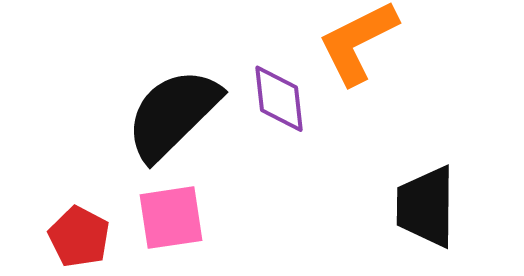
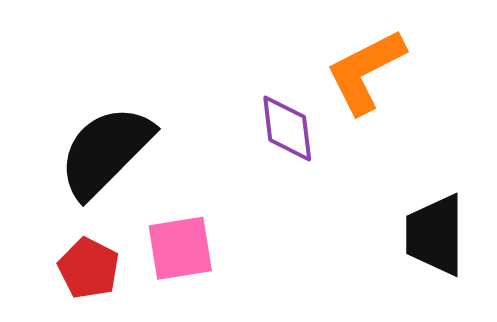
black semicircle: (173, 114) -> (106, 151), moved

